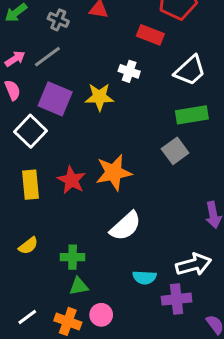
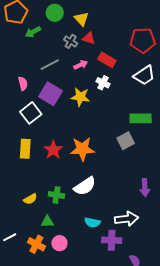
gray cross: (58, 20) -> (71, 41), moved
red rectangle: (150, 35) -> (107, 60), moved
pink arrow: (15, 59) -> (81, 65), moved
white trapezoid: (190, 71) -> (144, 75), moved
yellow semicircle: (28, 246) -> (30, 199), moved
green cross: (73, 257) -> (56, 195), moved

